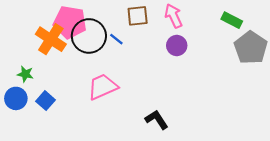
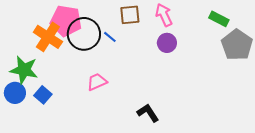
green star: (25, 74) -> (24, 70), size x1.8
pink trapezoid: (103, 87) -> (97, 82), size x0.7

